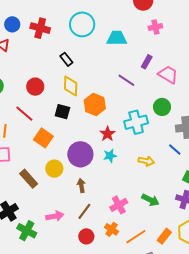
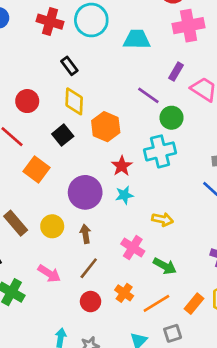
pink cross: (155, 27) -> (189, 26), size x1.6
red cross: (40, 28) -> (50, 22), moved
green circle: (162, 107) -> (172, 118), moved
black square: (62, 112) -> (63, 135), turned 35
yellow arrow: (146, 161) -> (162, 219), moved
yellow circle: (54, 169) -> (52, 226), moved
green arrow: (150, 200) -> (165, 266), moved
pink cross: (119, 205) -> (133, 248), moved, turned -30
pink arrow: (55, 216) -> (49, 274), turned 42

